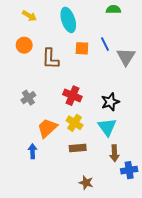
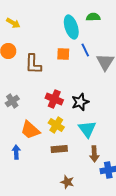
cyan ellipse: (68, 20) -> (71, 27), moved
black star: (110, 102) -> (80, 102), moved
orange trapezoid: (47, 128) -> (30, 130), turned -95

